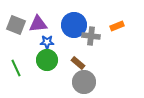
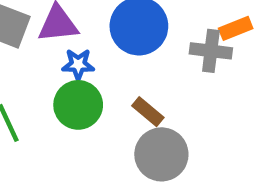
gray cross: (91, 36) -> (211, 51), moved

